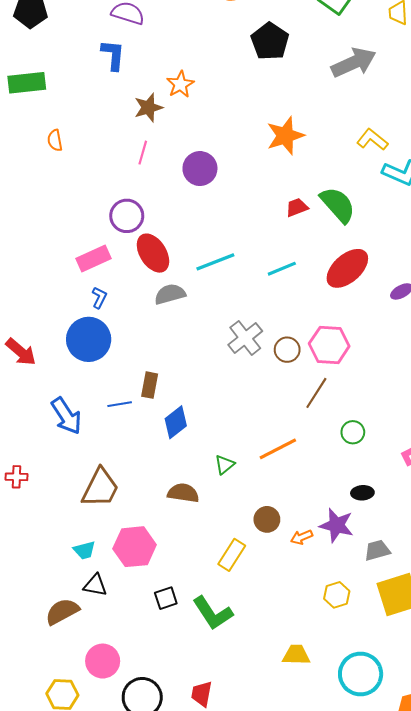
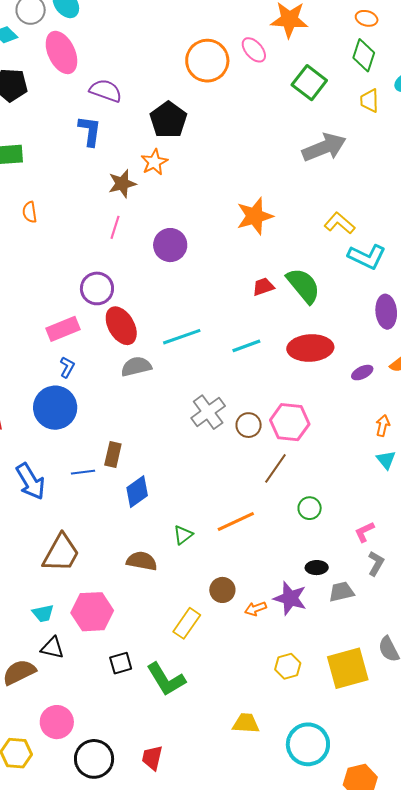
black pentagon: (270, 41) -> (168, 120), moved
red ellipse: (347, 268) -> (310, 348), turned 36
gray trapezoid: (377, 550) -> (341, 592), moved

